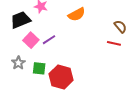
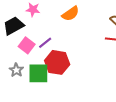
green square: (39, 68) -> (38, 73), size x1.5
red hexagon: (61, 77) -> (57, 62), moved

